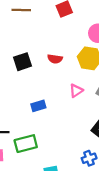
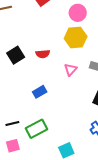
red semicircle: (55, 59) -> (43, 54), moved

